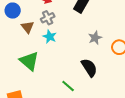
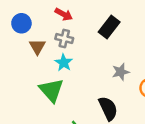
gray cross: (48, 18) -> (64, 38), turned 32
green triangle: (29, 61) -> (51, 90), moved

